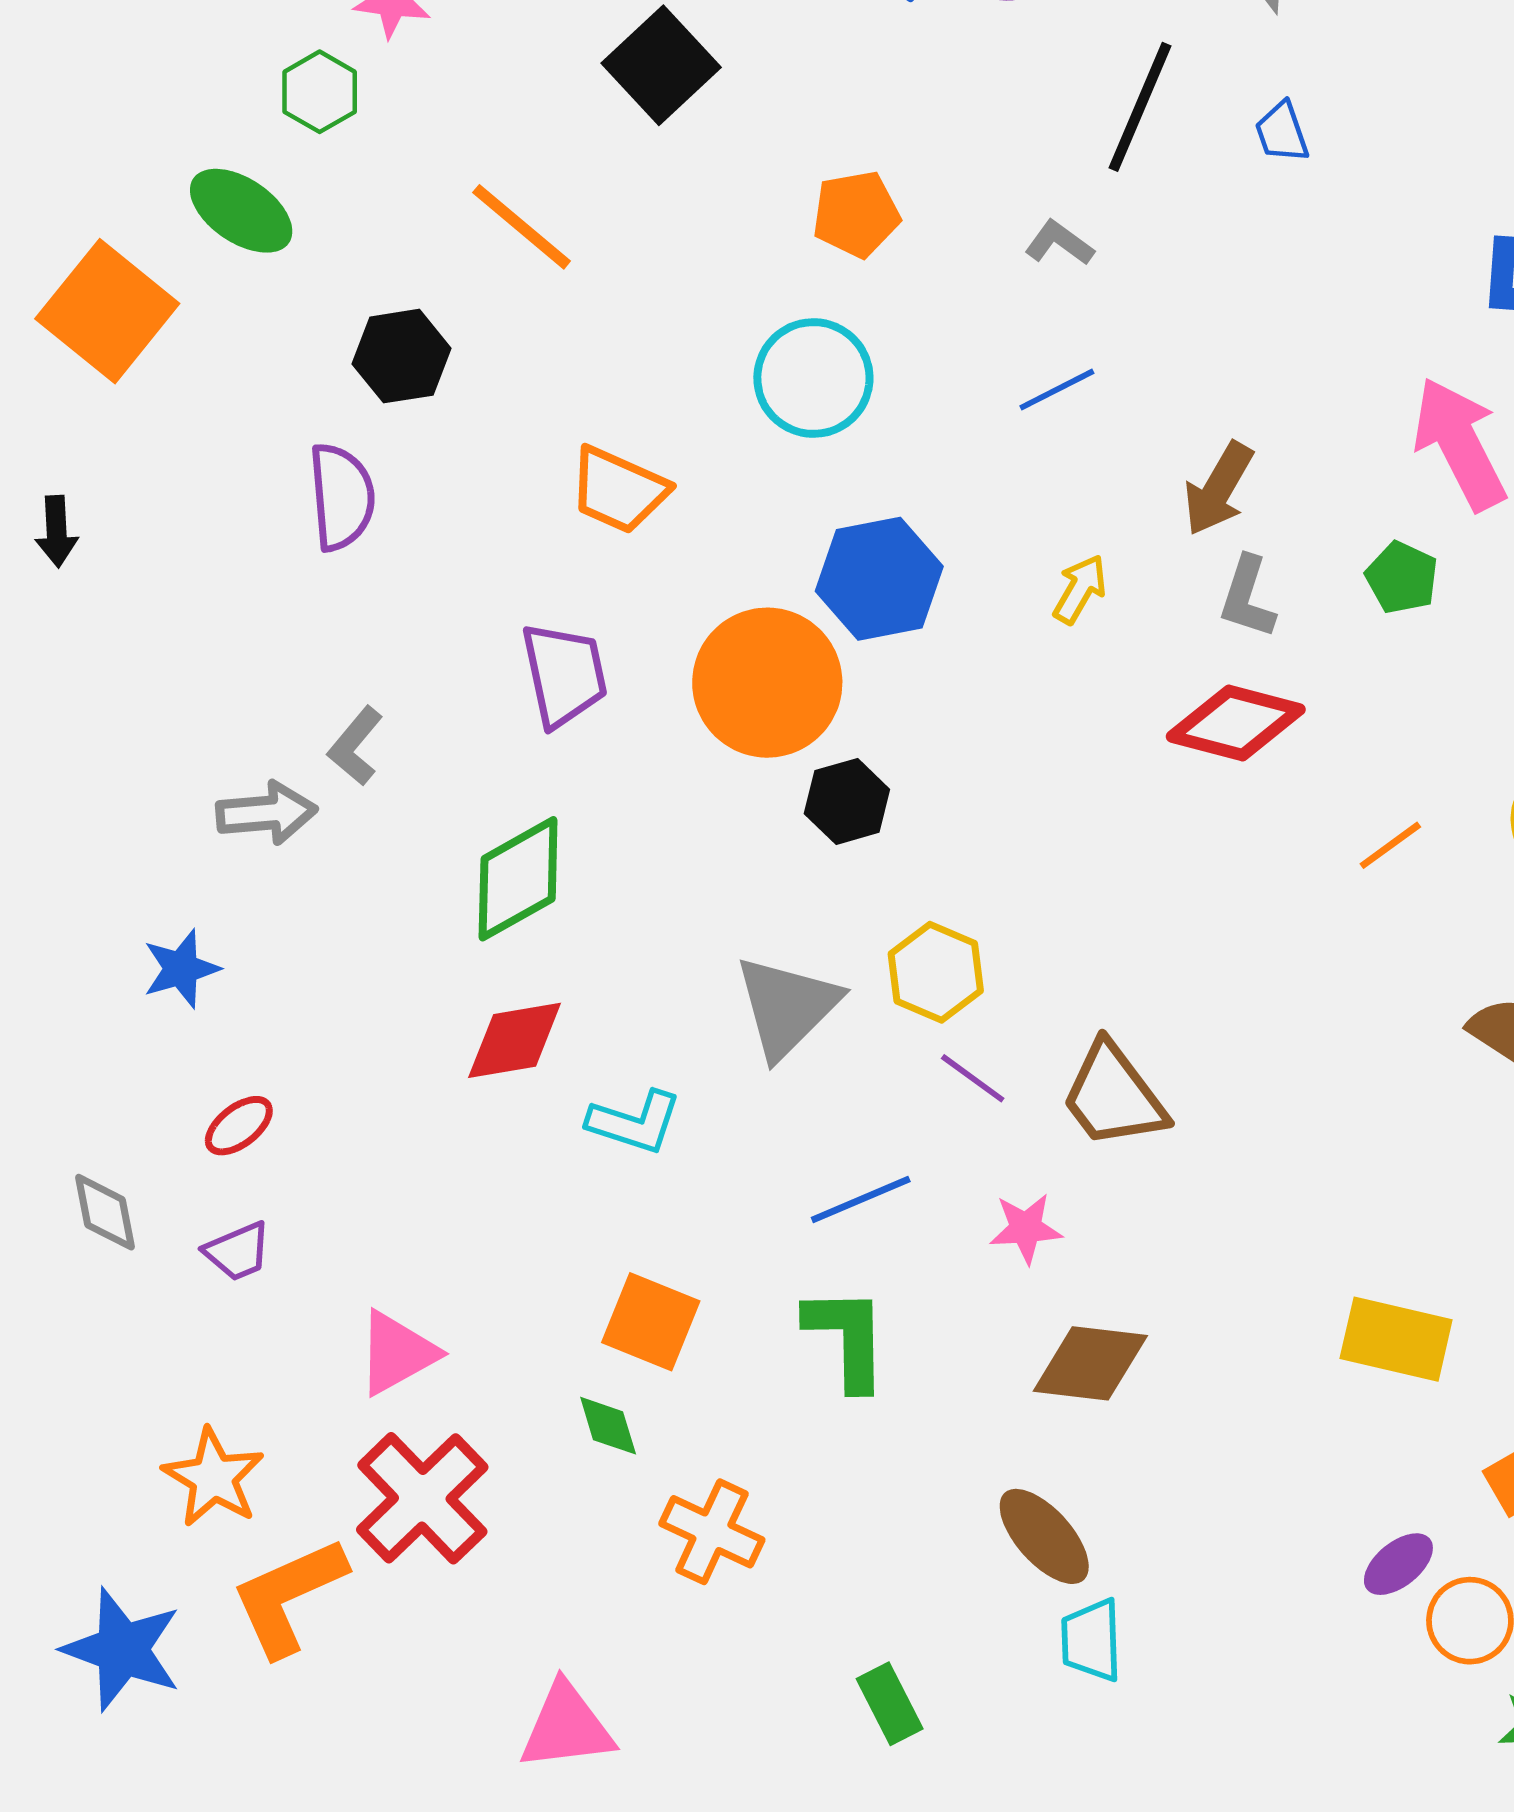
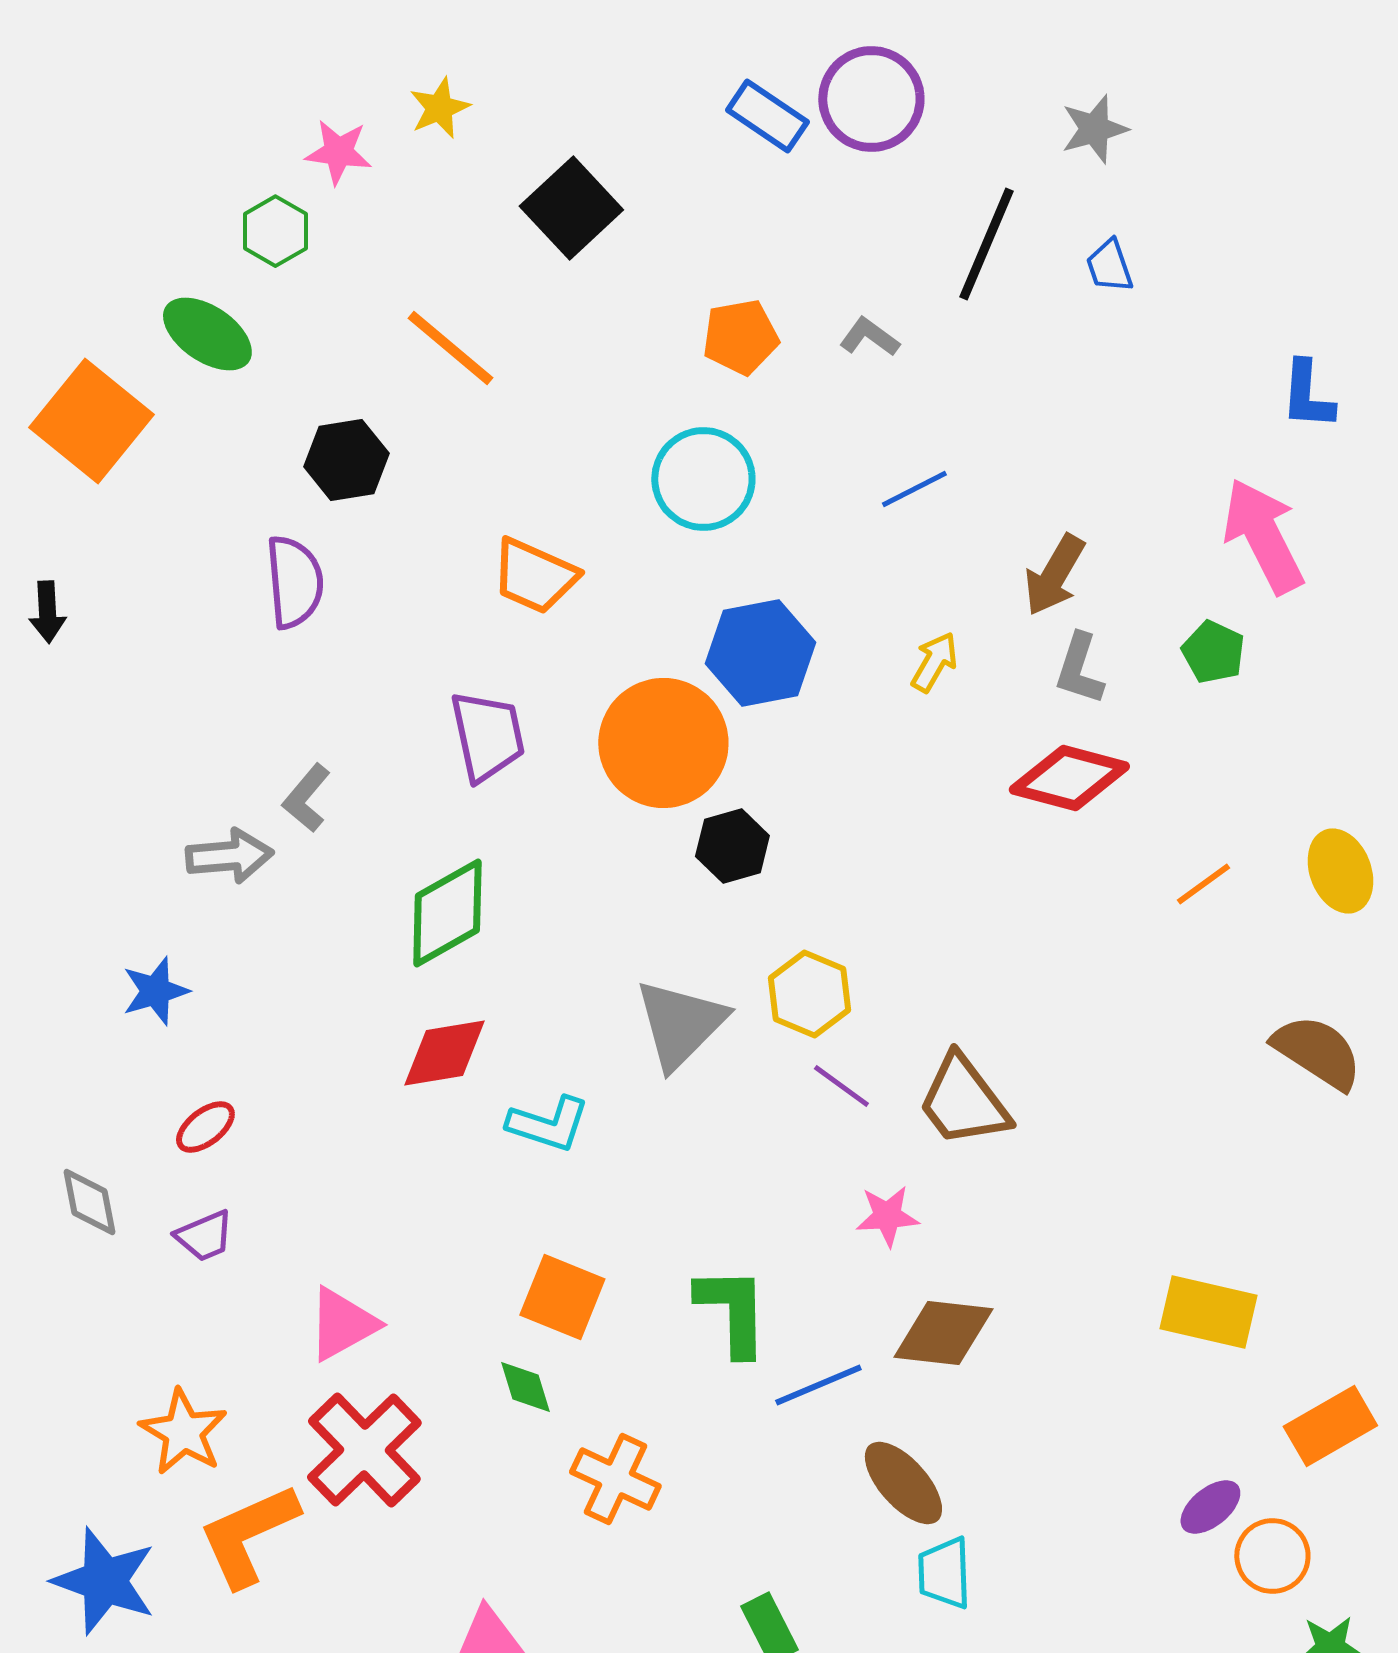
gray L-shape: (1059, 243) -> (869, 337), moved
blue line: (861, 1200) -> (818, 1385), moved

